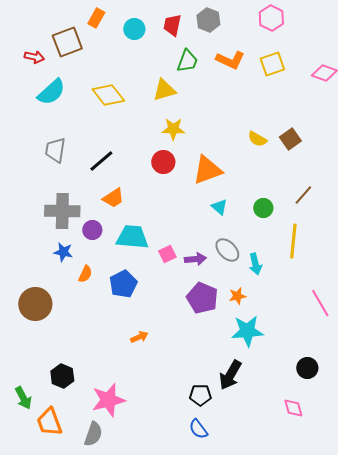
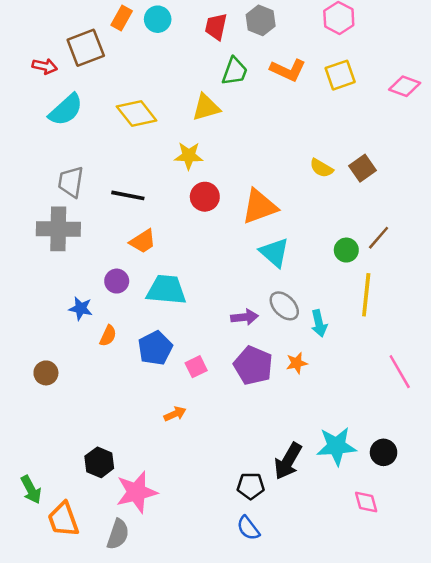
cyan circle: (134, 29) -> (158, 19), moved
yellow star: (173, 129) -> (189, 156), moved
black line: (101, 161) -> (128, 195), turned 52
cyan triangle: (219, 207) -> (274, 253), size x1.5
green circle: (263, 208) -> (346, 250), moved
gray cross: (62, 211) -> (58, 229), moved
pink square: (167, 254) -> (196, 367), moved
brown circle: (35, 304) -> (46, 373), size x0.6
cyan star: (247, 331) -> (336, 446), moved
black hexagon: (62, 376) -> (99, 462), moved

